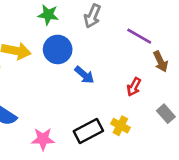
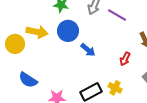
purple line: (139, 36) -> (117, 15), moved

